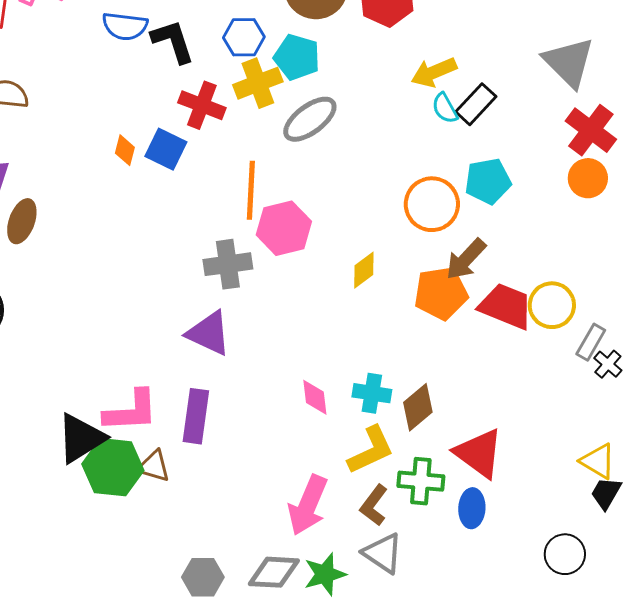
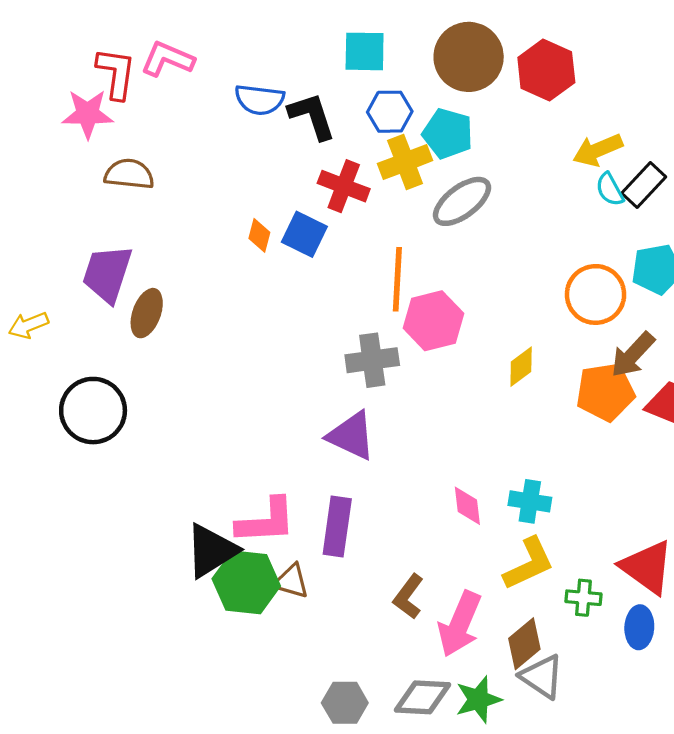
brown diamond: (418, 407) -> (524, 644), moved
green cross: (421, 481) -> (583, 598), size x0.7
brown L-shape: (374, 505) -> (408, 597), moved

